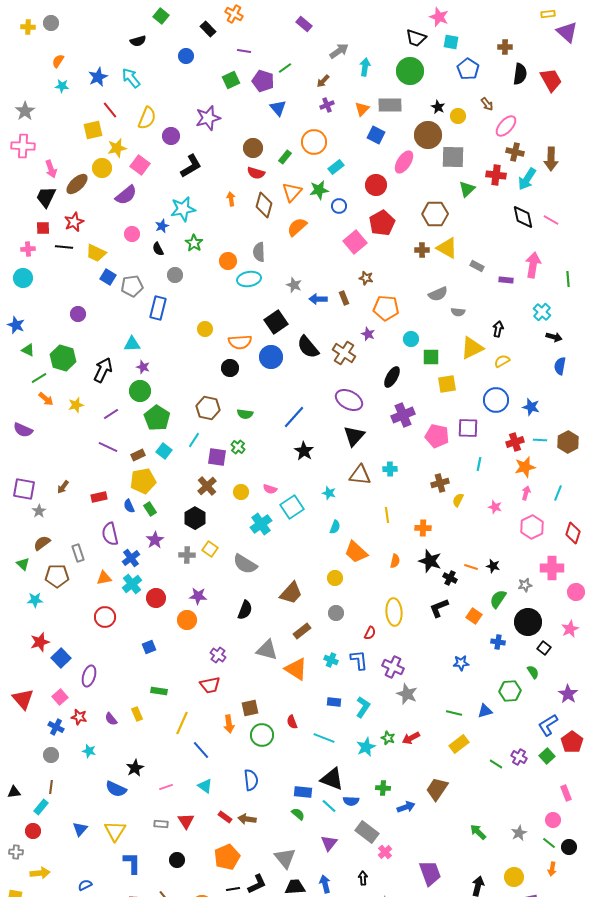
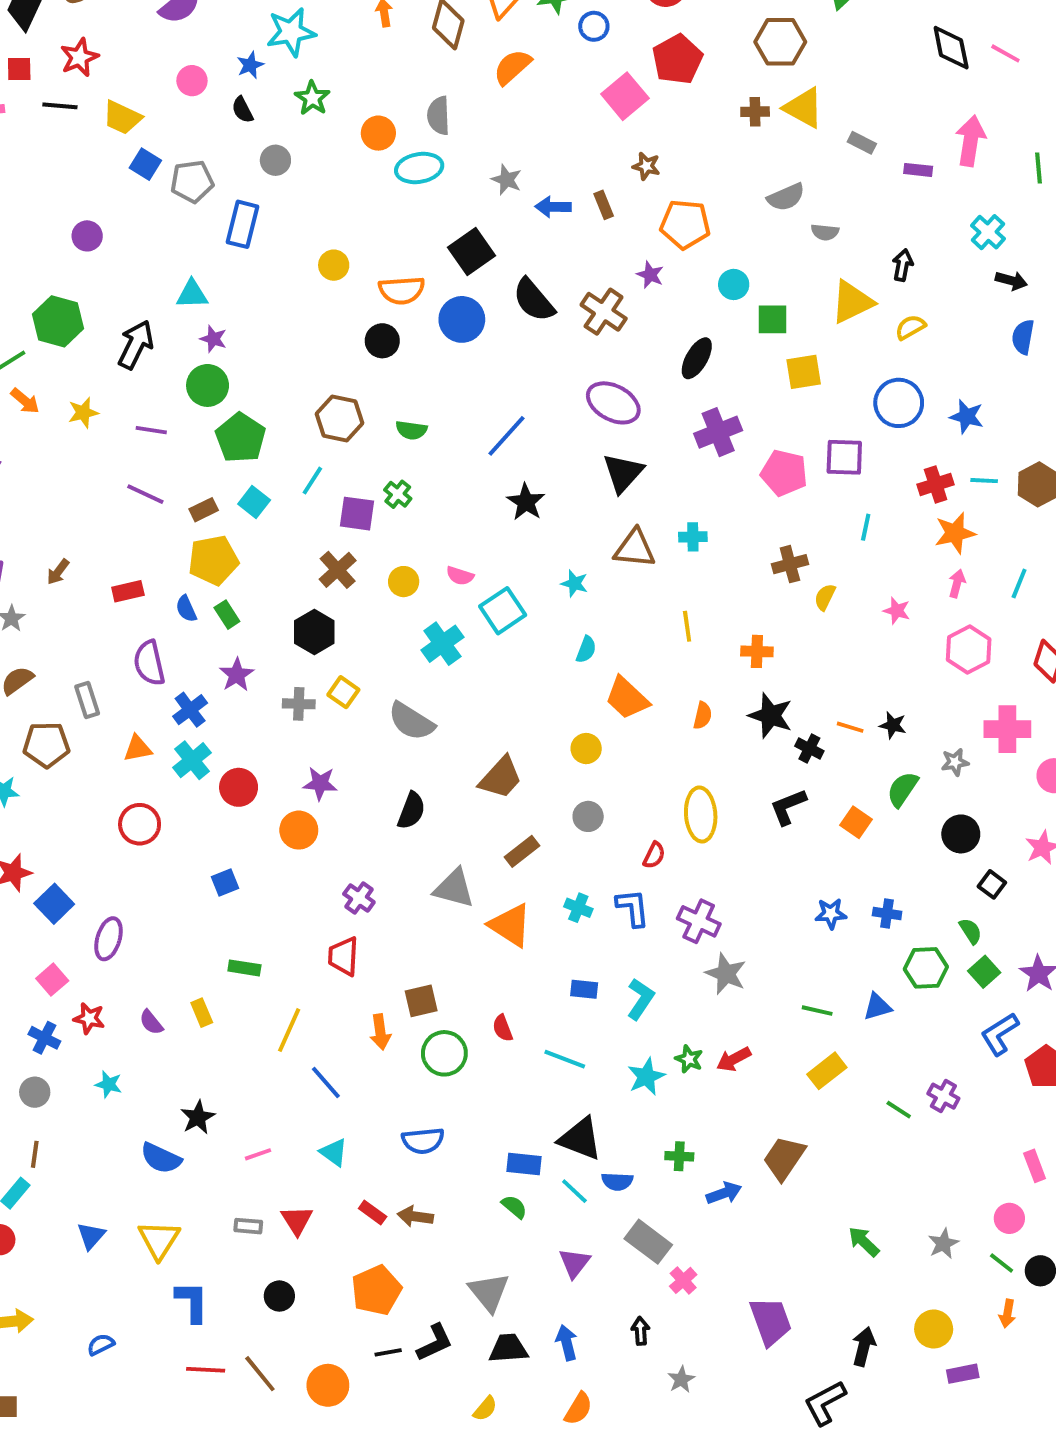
purple line: (111, 414) -> (151, 430), turned 42
black circle: (528, 622) -> (961, 834), size x0.7
blue cross: (498, 642) -> (887, 914), moved
red trapezoid: (210, 685) -> (343, 956), turned 105
green square: (547, 756) -> (984, 972), moved
blue semicircle: (251, 780) -> (423, 1141), turned 90

